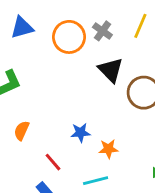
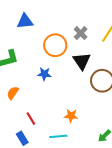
orange circle: (69, 37) -> (55, 45), moved
blue star: (80, 133) -> (44, 74), moved

